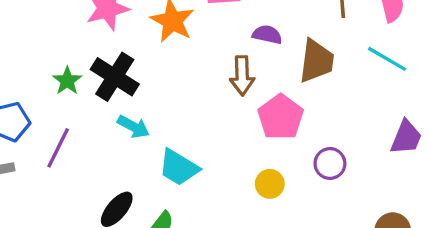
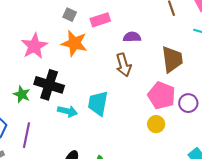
brown trapezoid: (316, 61) -> (172, 59), moved
pink pentagon: (281, 117) -> (161, 95), moved
cyan trapezoid: (179, 167) -> (98, 103), moved, turned 84

